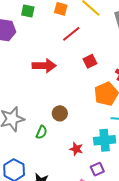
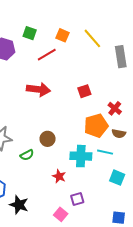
red line: (71, 34) -> (47, 55), moved
green semicircle: (42, 132) -> (27, 155), turned 32
cyan cross: (105, 140) -> (81, 156), moved

